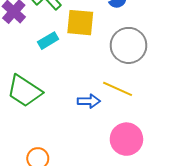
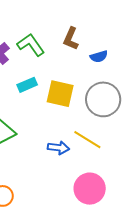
yellow square: (80, 23) -> (60, 94), moved

